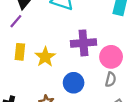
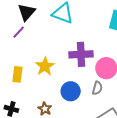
yellow rectangle: (20, 52) -> (17, 74), moved
gray semicircle: (111, 79) -> (97, 88), moved

